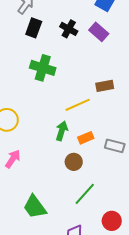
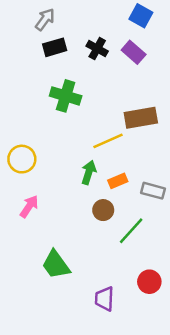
black rectangle: (34, 28) -> (55, 47), turned 54
brown rectangle: (105, 86) -> (141, 118), size x1.5
green line: (85, 194) -> (131, 231), moved

